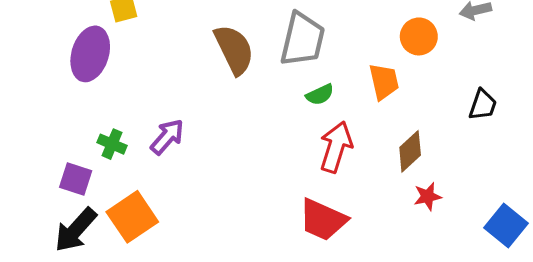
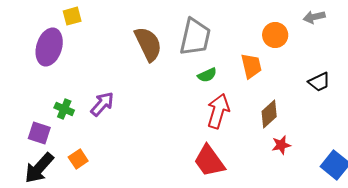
black trapezoid: (483, 105) -> (319, 82), turned 45
orange square: (132, 217) -> (78, 159), size x0.6
red trapezoid: (323, 220) -> (209, 161), turned 30

